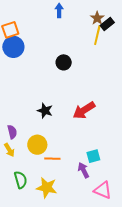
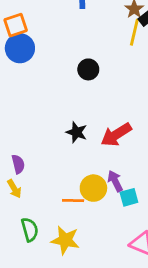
black star: (45, 111) -> (77, 132), moved
yellow circle: (37, 145) -> (93, 188), moved
purple arrow: (84, 170) -> (115, 181), moved

